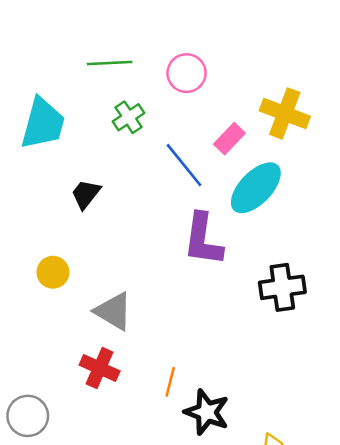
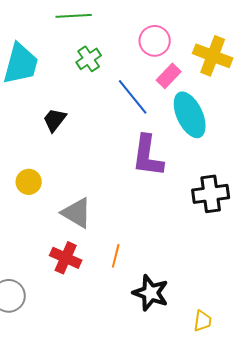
pink circle: (187, 73) -> (155, 41), moved
cyan ellipse: (256, 188) -> (190, 115), turned -69
orange line: (170, 382) -> (116, 256), moved

